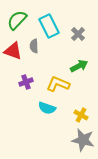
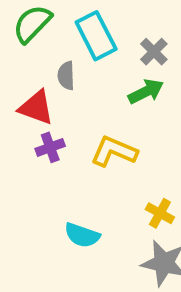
red triangle: (13, 51) -> (36, 108), moved
green arrow: (79, 66) -> (146, 92), moved
cyan semicircle: (47, 108) -> (82, 235), moved

